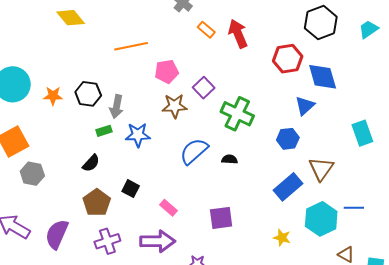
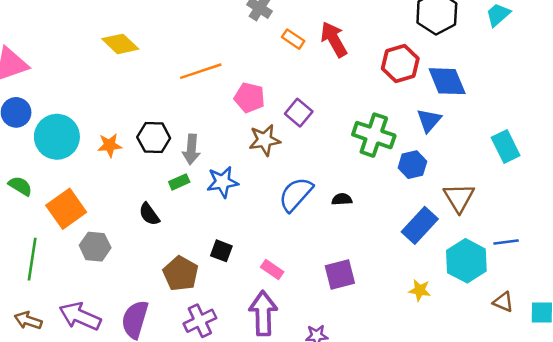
pink pentagon: (167, 71) -> (249, 98), turned 30
green cross: (237, 114) -> (374, 135), moved
black semicircle: (91, 163) -> (149, 214), moved, turned 108
purple arrow: (158, 241) -> (263, 313), turned -84

